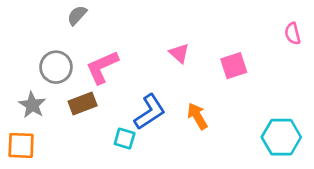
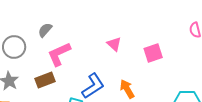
gray semicircle: (77, 15) -> (45, 30), moved
gray circle: (56, 67) -> (14, 47), moved

